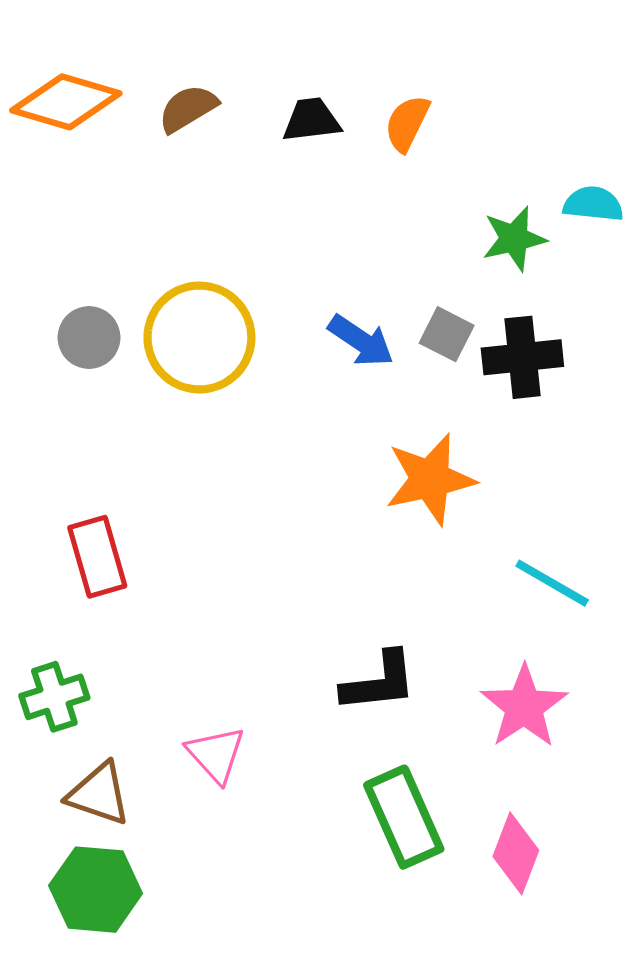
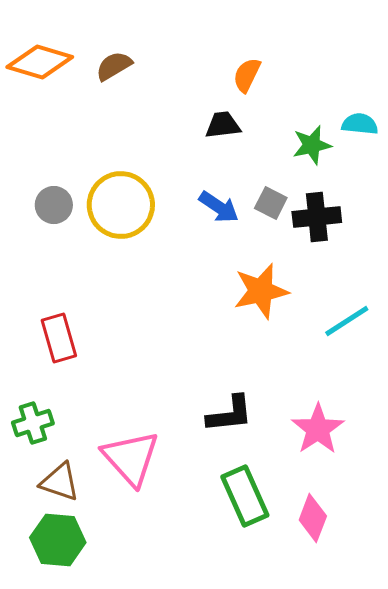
black trapezoid: (311, 120) -> (223, 125), moved
cyan line: (552, 583) -> (347, 321), moved, turned -63
pink triangle: (216, 754) -> (131, 458), size x1.6

